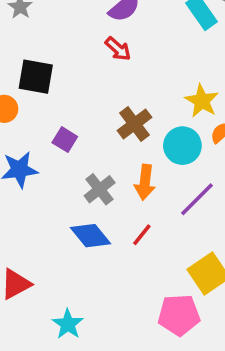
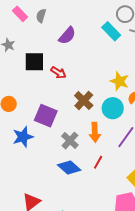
red arrow: (118, 49) -> (58, 73), moved
black square: (36, 77) -> (34, 62), moved
purple square: (65, 140) -> (46, 116), size x1.6

